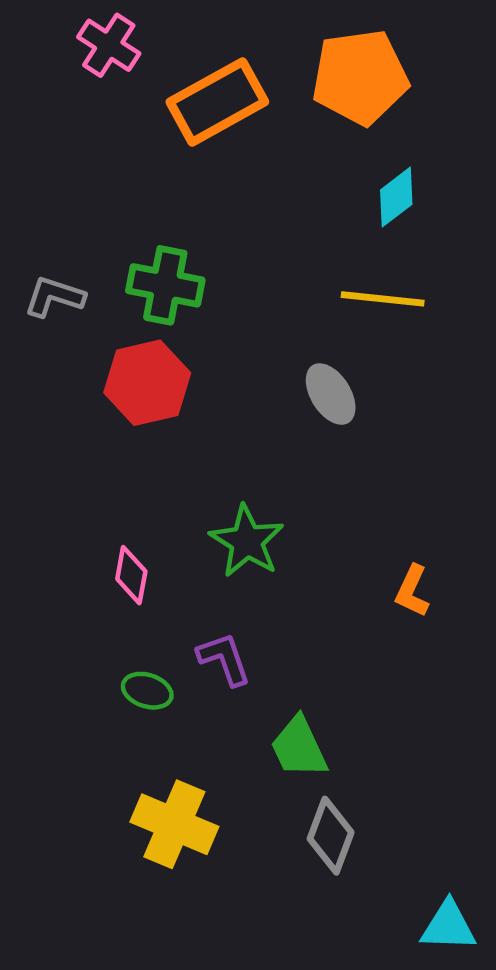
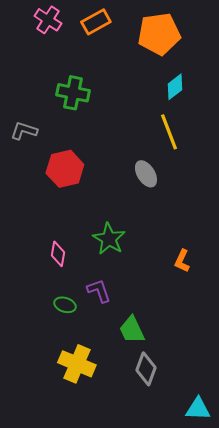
orange rectangle: (217, 102) -> (96, 22), moved, size x0.7
green cross: (165, 285) -> (73, 93), moved
yellow line: (383, 299) -> (169, 132), turned 63

